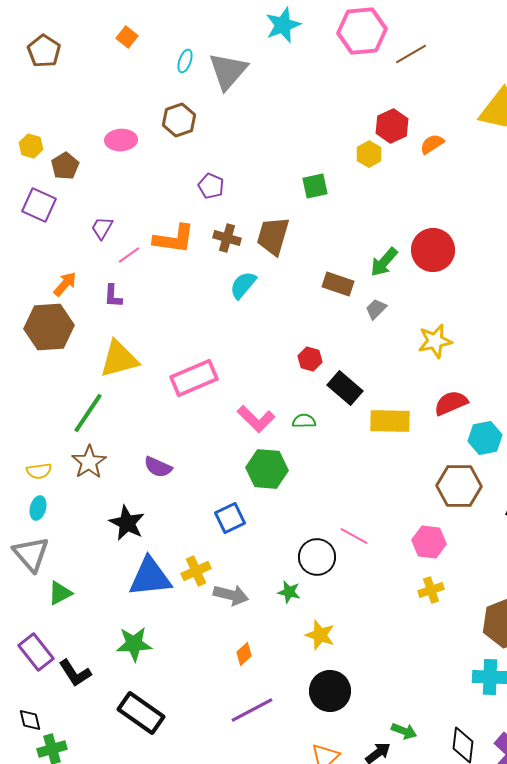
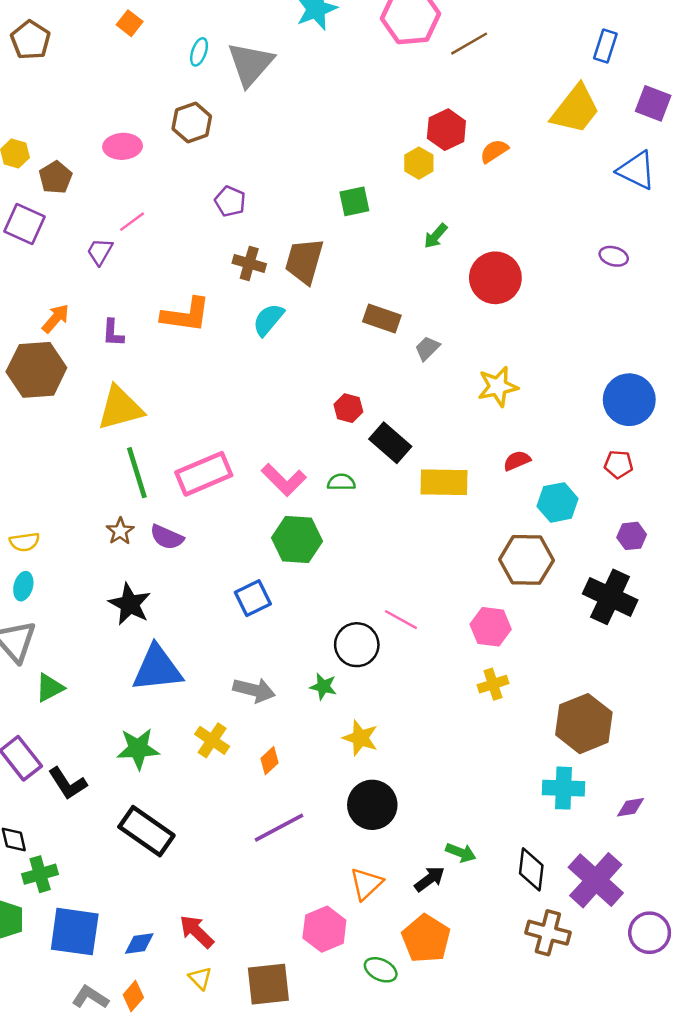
orange L-shape: (174, 239) -> (186, 315), moved
pink line: (129, 255) -> (132, 222), moved
green arrow: (384, 262) -> (436, 236), moved, size x0.7
pink rectangle: (194, 378) -> (204, 474), moved
red semicircle: (451, 403) -> (517, 461), size x0.7
green line: (88, 413) -> (137, 473), moved, turned -51
brown star: (89, 462) -> (120, 531), moved, size x0.7
yellow cross: (196, 571) -> (212, 740), moved, turned -32

